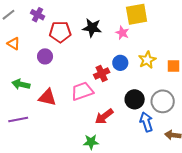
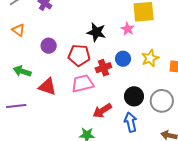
black star: (92, 28) -> (96, 32), moved
red pentagon: (60, 32) -> (79, 55), moved
blue arrow: (146, 122) -> (131, 122), moved

